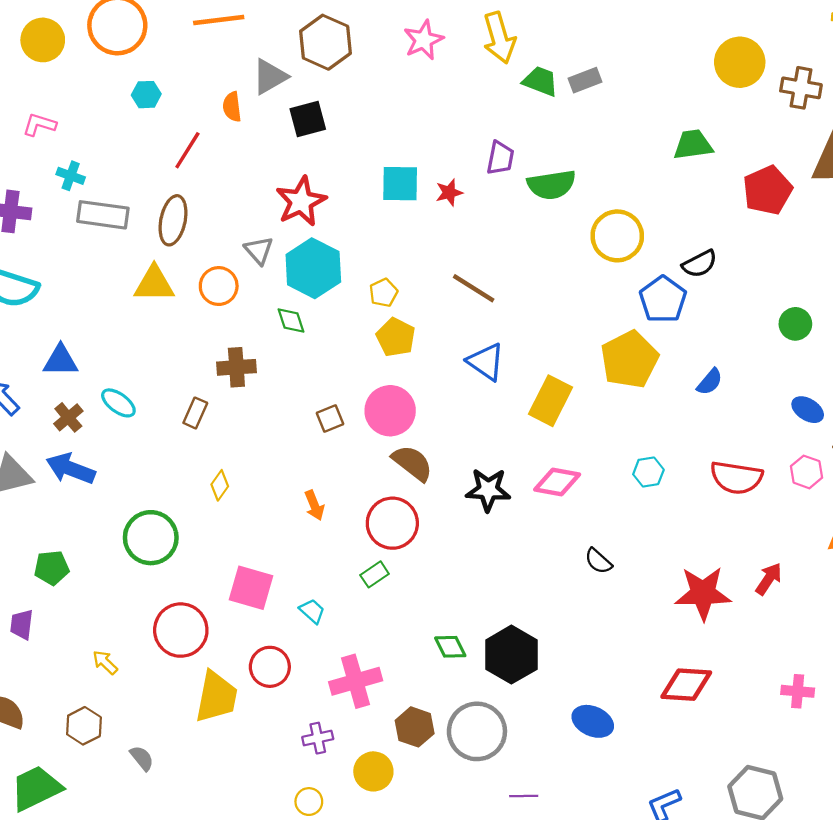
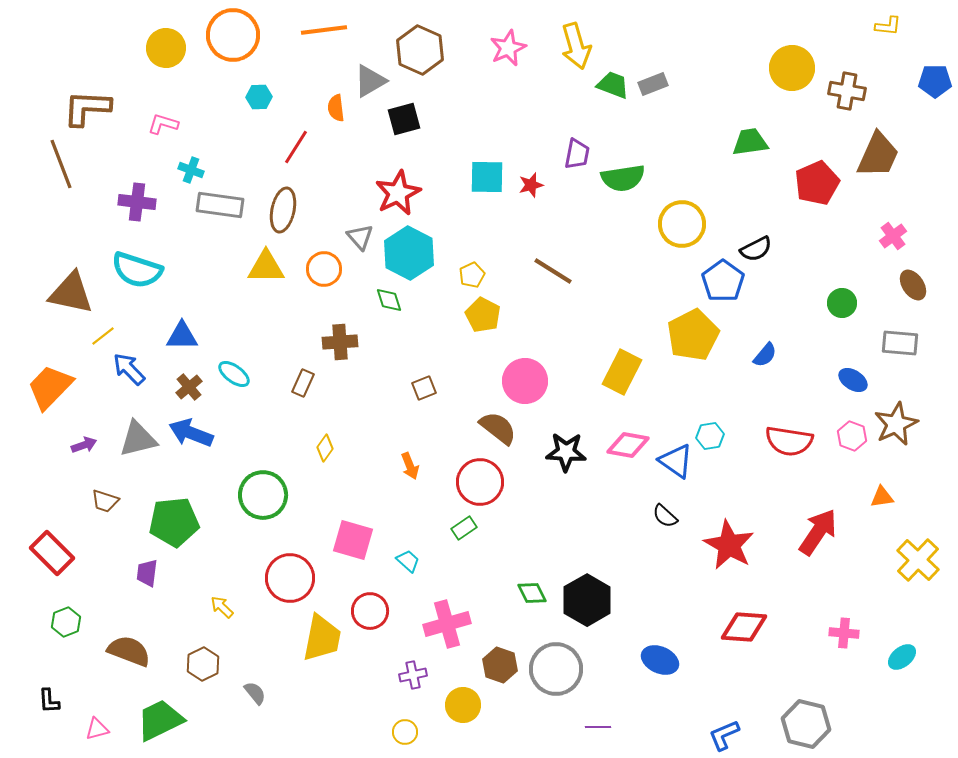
blue triangle: (486, 362) -> (676, 461), moved
pink circle: (390, 411) -> (525, 381), moved
green pentagon: (52, 568) -> (174, 522), size x1.6
red arrow: (769, 579) -> (818, 532), size x1.6
red star: (703, 593) -> (729, 545), moved, turned 30

